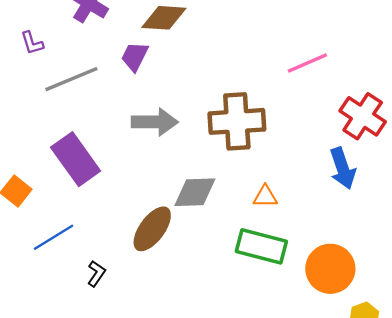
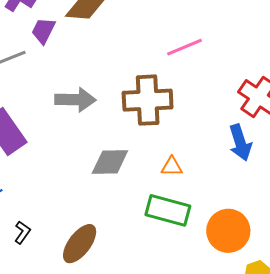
purple trapezoid: (135, 57) -> (43, 31), moved
pink line: (307, 63) -> (184, 47), moved
brown ellipse: (152, 229) -> (80, 244), moved

